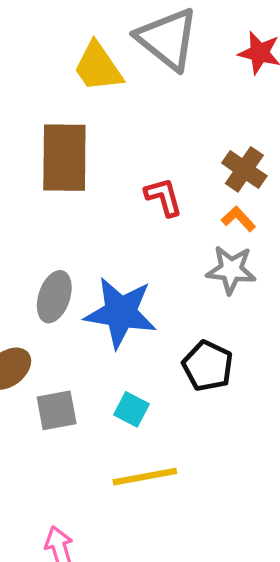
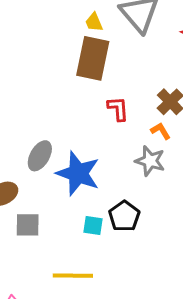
yellow trapezoid: (98, 67) -> (94, 22), size x0.6
brown rectangle: (64, 158) -> (93, 58), moved
cyan square: (131, 409) -> (93, 226), moved, turned -30

